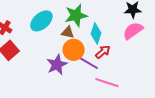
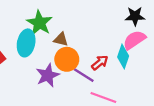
green star: (76, 15) -> (39, 23), moved, turned -30
cyan ellipse: (41, 21) -> (26, 43), moved, turned -40
cyan diamond: (96, 33) -> (123, 57), moved

